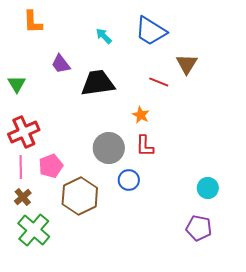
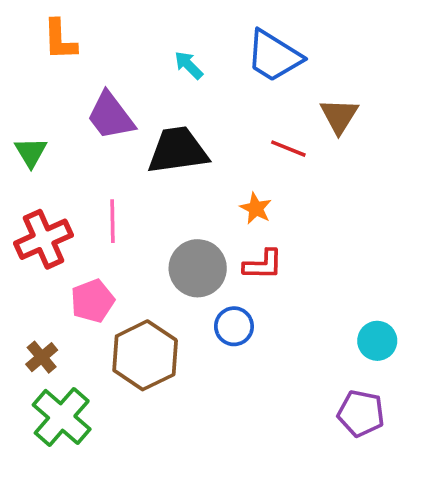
purple trapezoid: (61, 64) -> (111, 116), size x1.4
red L-shape: (145, 146) -> (263, 265), turned -90
pink line: (21, 167) -> (112, 221), moved

